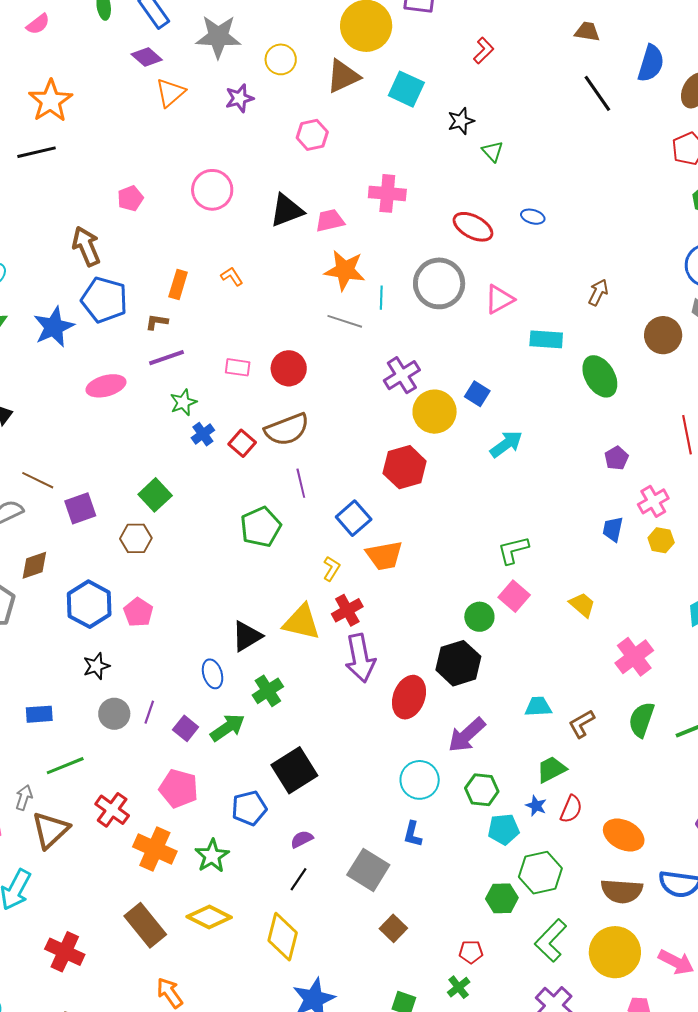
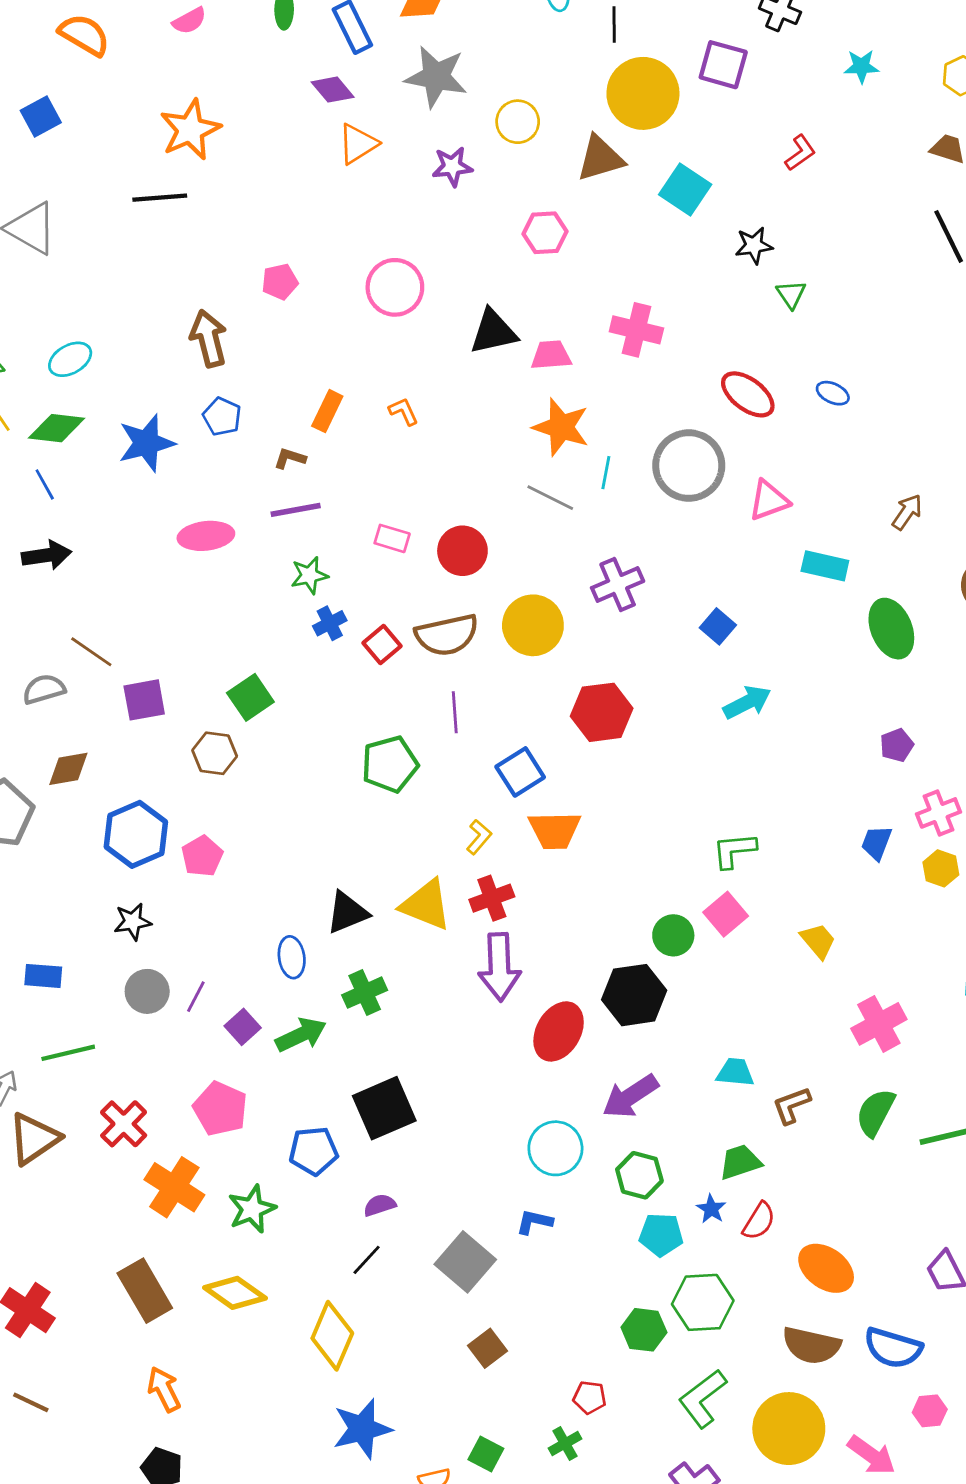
blue pentagon: (104, 300) -> (222, 417), size x0.6
yellow circle: (435, 412) -> (533, 625), moved
blue L-shape: (413, 834) -> (534, 1222), turned 80

